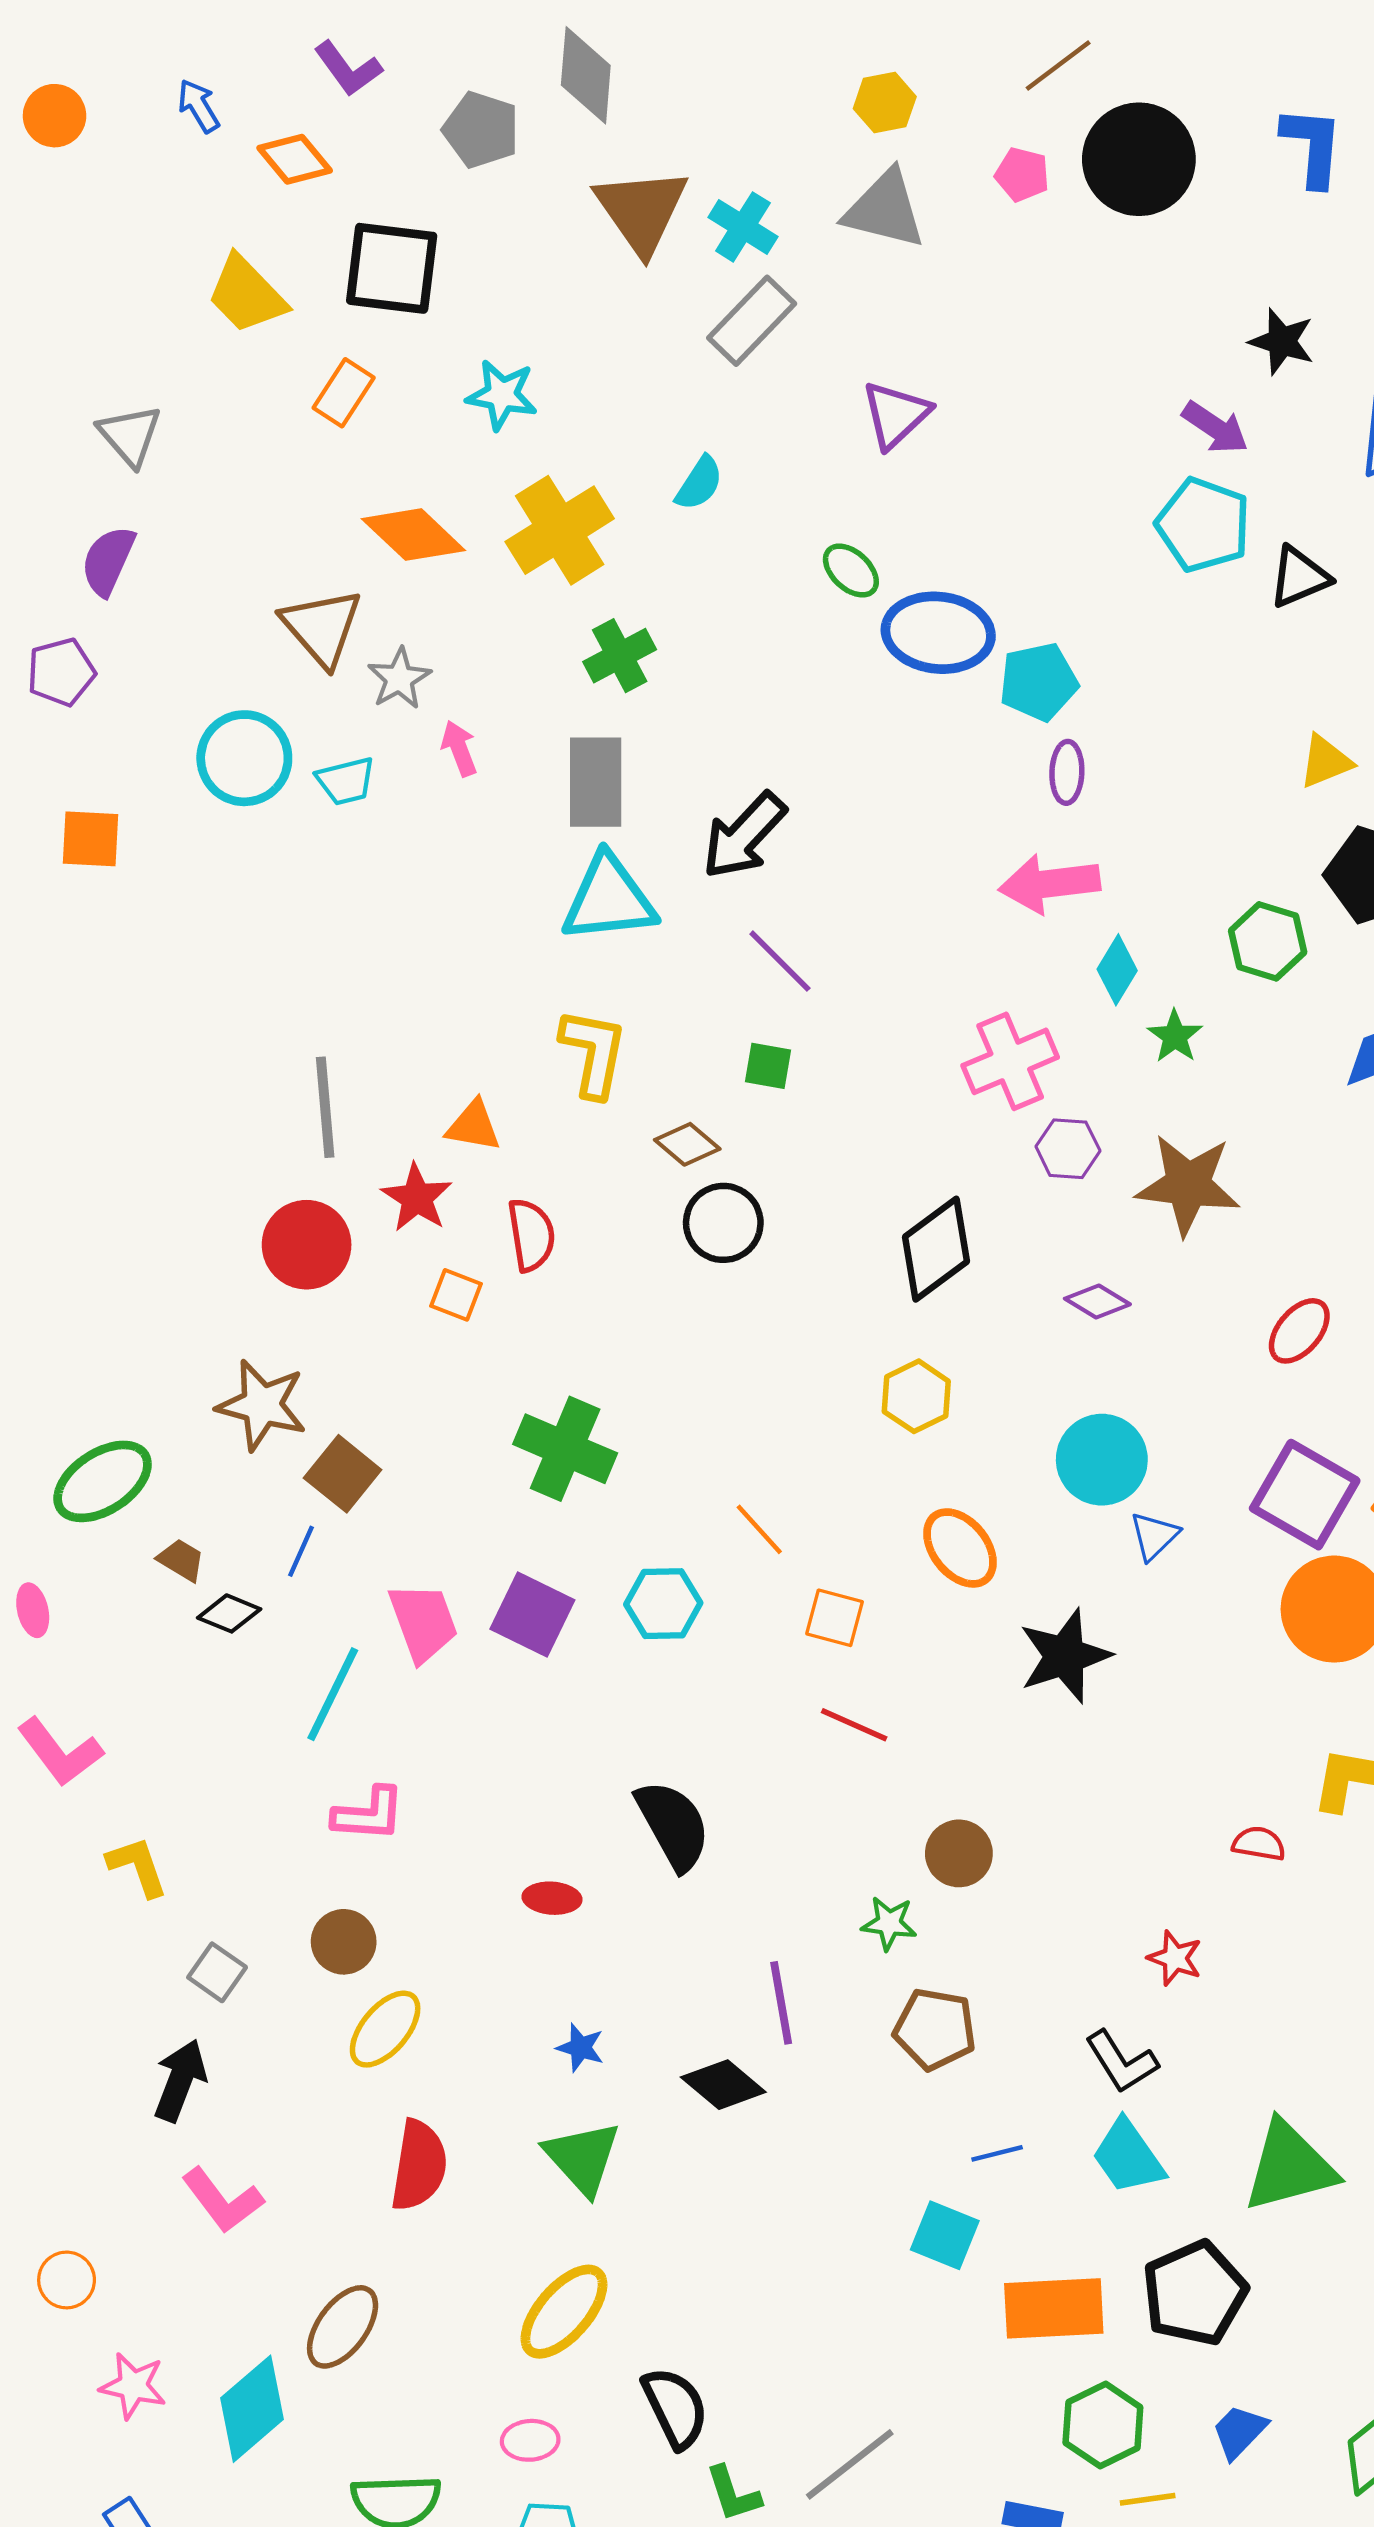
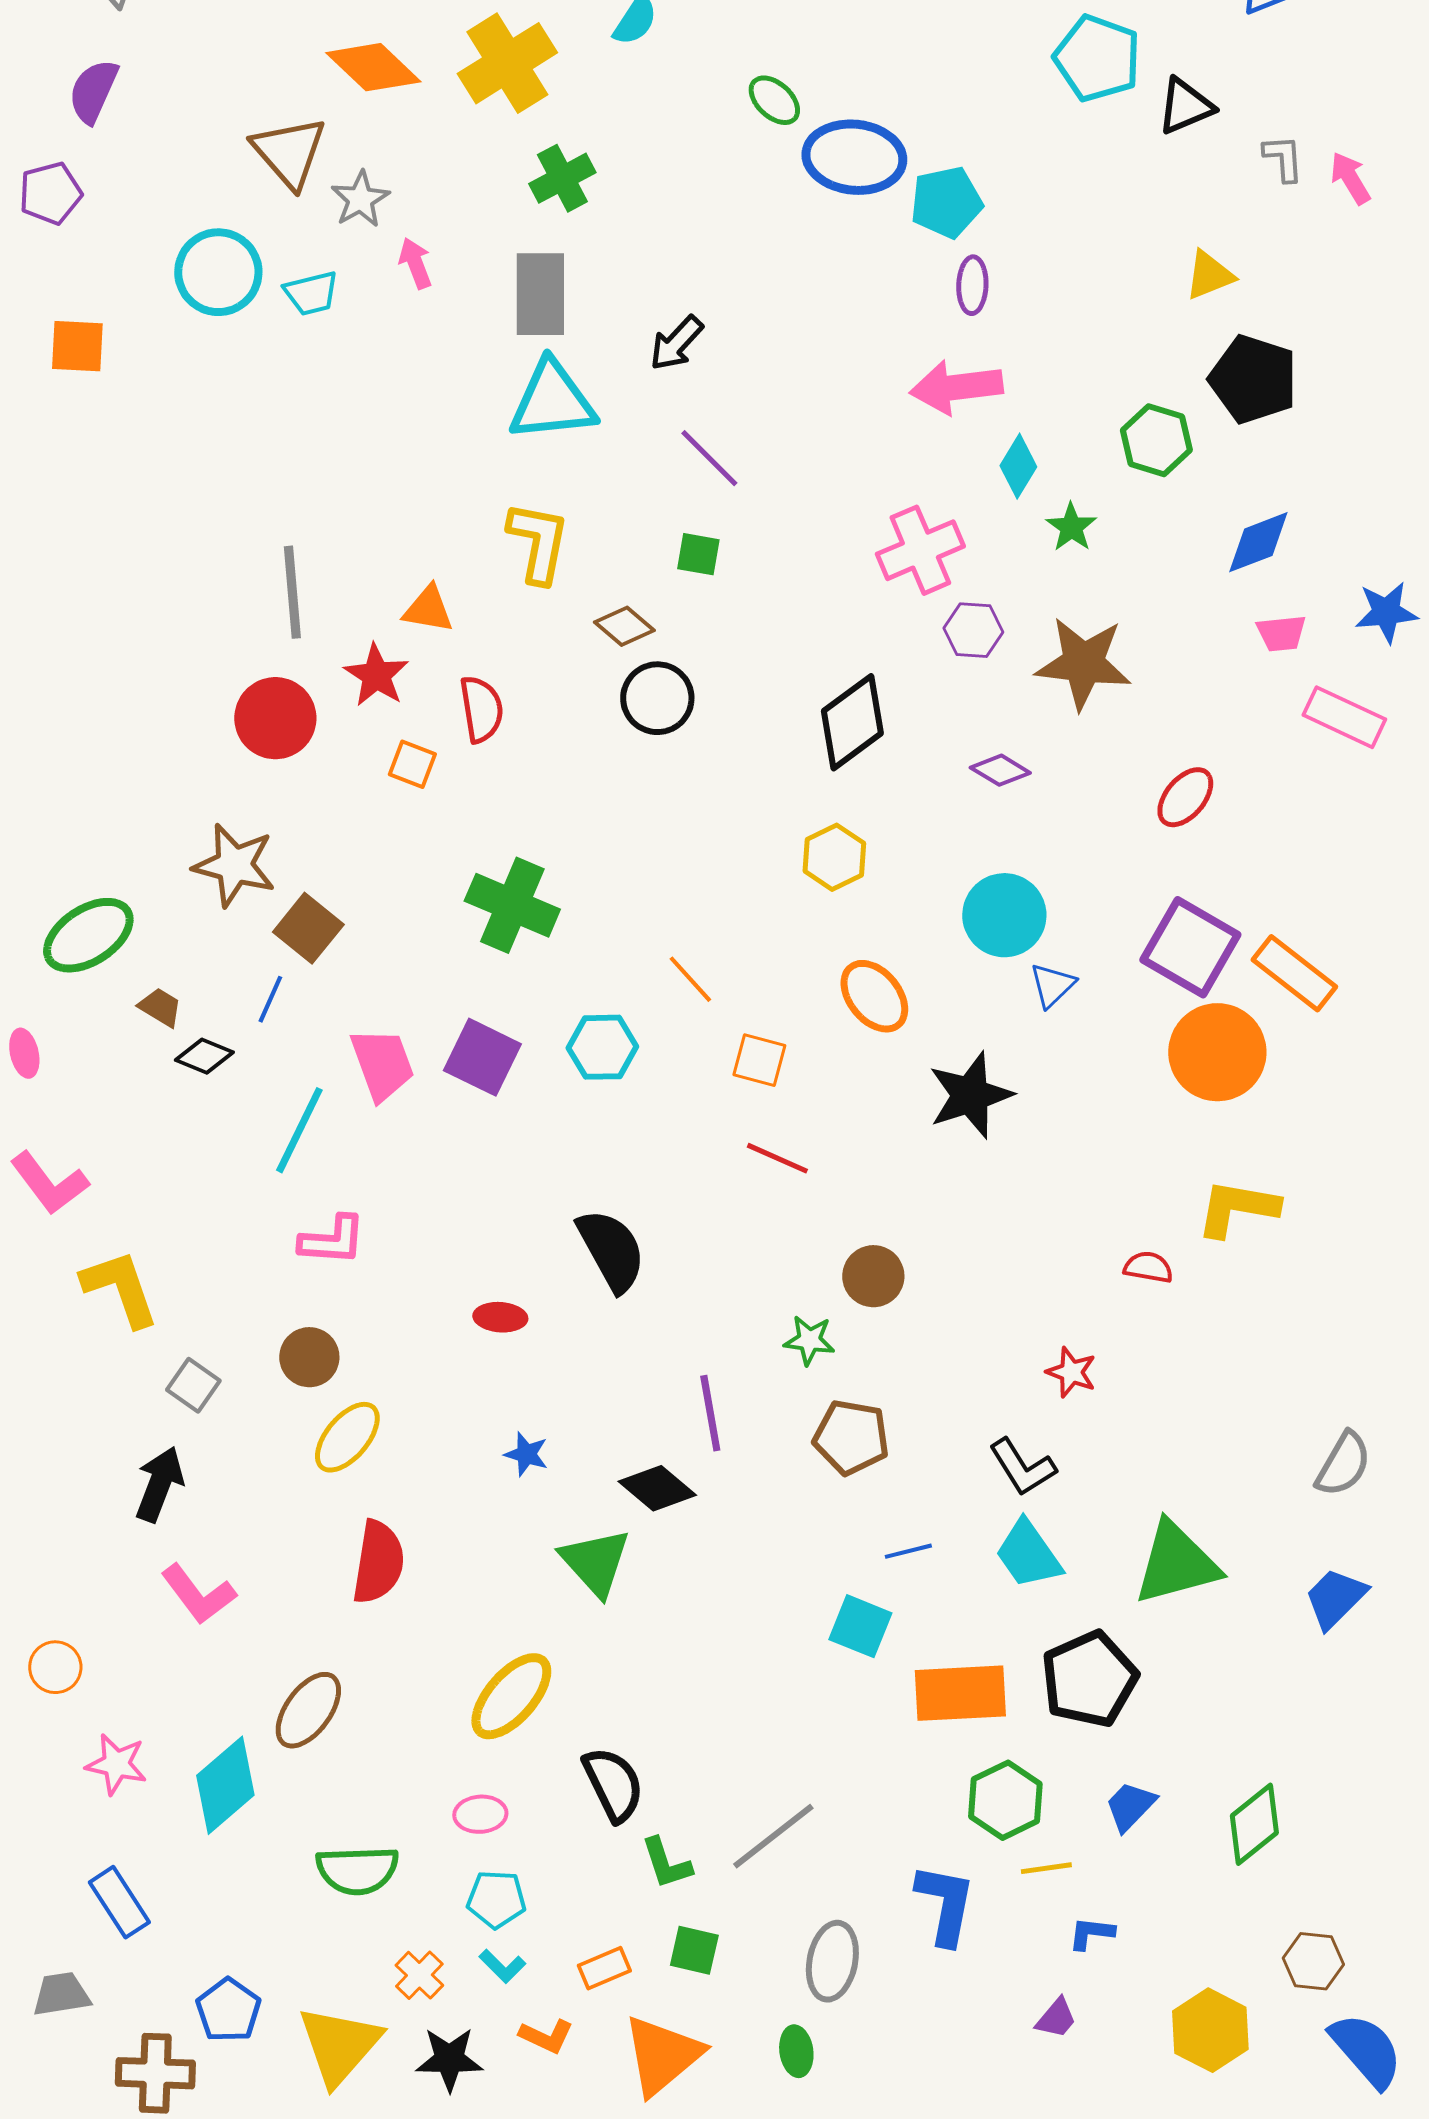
black arrow: (744, 836) -> (676, 343), size x0.7
yellow L-shape: (137, 1867) -> (120, 1288), size x1.4
green triangle: (583, 2158) -> (595, 1562), moved

